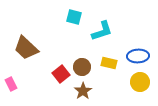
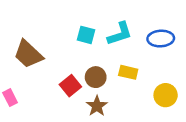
cyan square: (74, 17) -> (86, 35), moved
blue ellipse: (138, 56) -> (161, 39), moved

